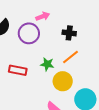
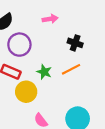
purple circle: (29, 33) -> (19, 45), moved
yellow circle: (63, 81) -> (26, 92), moved

